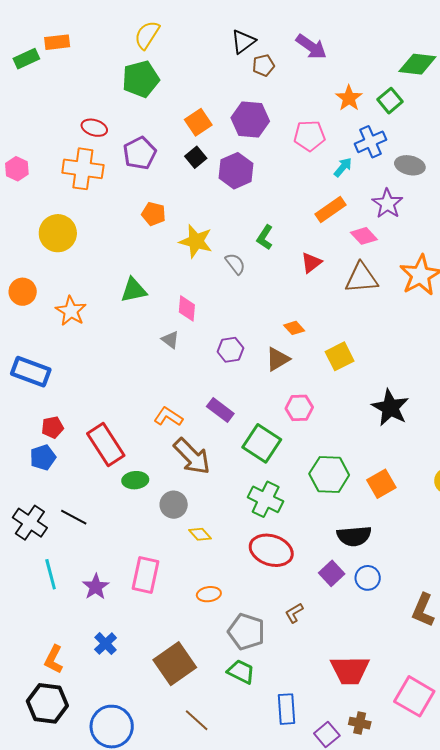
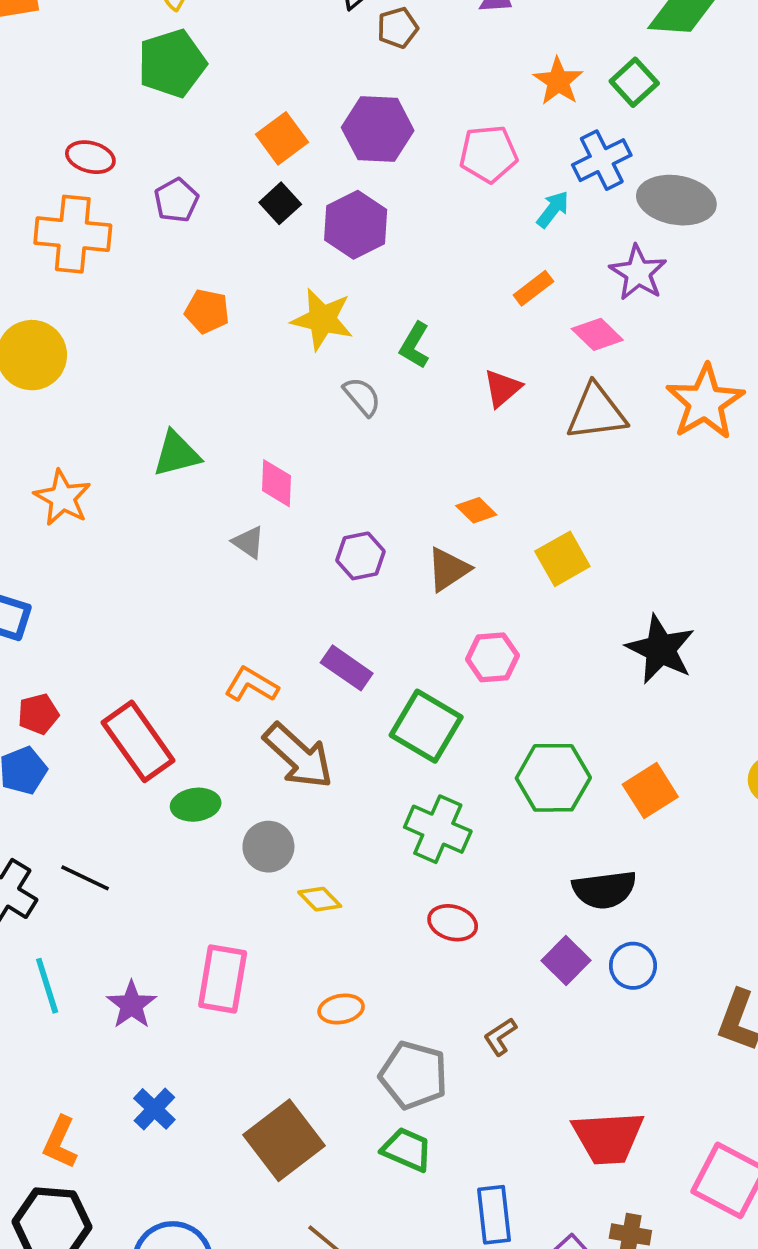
purple pentagon: (140, 153) -> (176, 200), size x0.7
gray ellipse: (410, 165) -> (676, 200), size x1.4
orange rectangle: (330, 209) -> (533, 288), size x0.7
yellow star: (196, 241) -> (322, 319), moved
red ellipse: (271, 550) -> (453, 923), size x0.6

